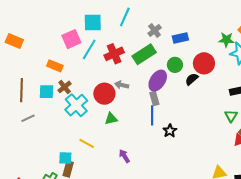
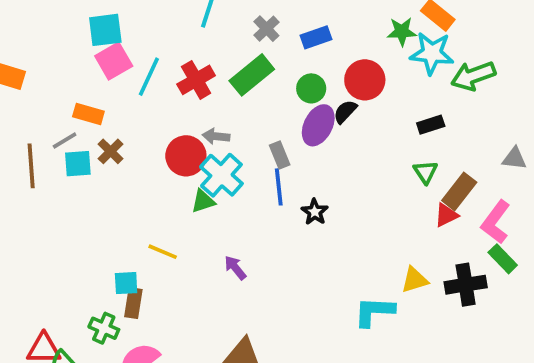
cyan square: (93, 22) -> (105, 30), moved
purple ellipse: (158, 81) -> (318, 125), moved
cyan cross: (76, 105) -> (221, 175), moved
gray line: (28, 118) -> (65, 140), moved

